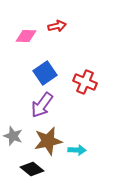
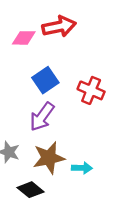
red arrow: (57, 26) -> (59, 27), size x1.6

